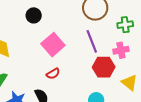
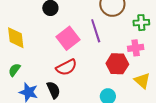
purple line: (92, 41) -> (96, 31), moved
red semicircle: (53, 74) -> (66, 67), size x1.5

